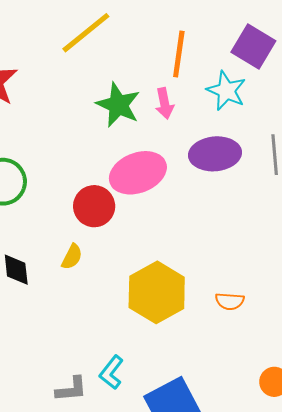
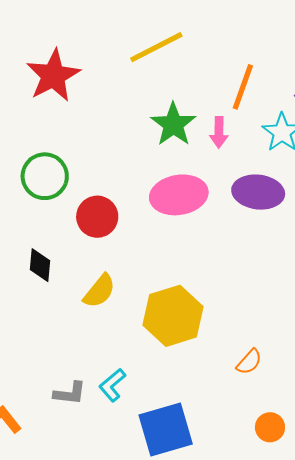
red circle: (94, 206) -> (97, 217), moved
yellow semicircle: (72, 257) -> (99, 291), moved, size x1.4
orange semicircle: (230, 301) -> (249, 362), moved, turned -64

